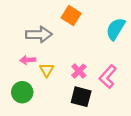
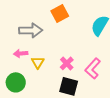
orange square: (71, 16) -> (60, 13), turned 30

